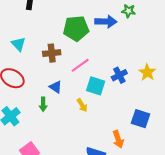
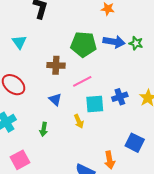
green star: (129, 11) -> (136, 43), moved
cyan triangle: (18, 44) -> (19, 42), moved
cyan square: (96, 86) -> (95, 104), turned -30
green arrow: (43, 104) -> (44, 129), moved

